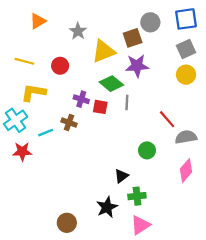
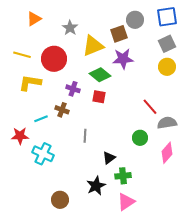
red circle: (60, 66) -> (54, 59), size x1.6
gray line: (127, 102) -> (85, 136), moved
red square: (100, 107) -> (99, 97), moved
cyan cross: (16, 120) -> (43, 154), moved, turned -30
green circle: (147, 150) -> (140, 138), moved

